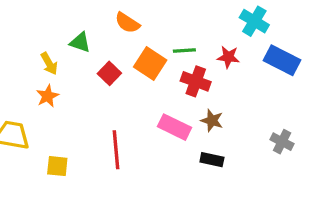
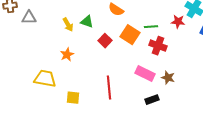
red star: (228, 57) -> (178, 22), moved
yellow arrow: (49, 64) -> (68, 25), moved
brown star: (212, 120) -> (168, 78), moved
black rectangle: (212, 160) -> (152, 100), moved, turned -32

